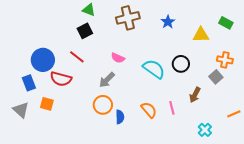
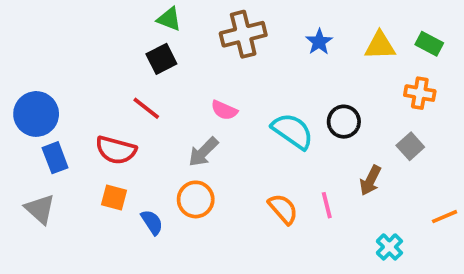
yellow triangle: (201, 35) -> (380, 46), moved
blue circle: (43, 60) -> (36, 114), moved
orange cross: (225, 60) -> (420, 93), moved
orange square: (47, 104) -> (114, 198), moved
blue semicircle: (120, 117) -> (152, 222), moved, turned -32

